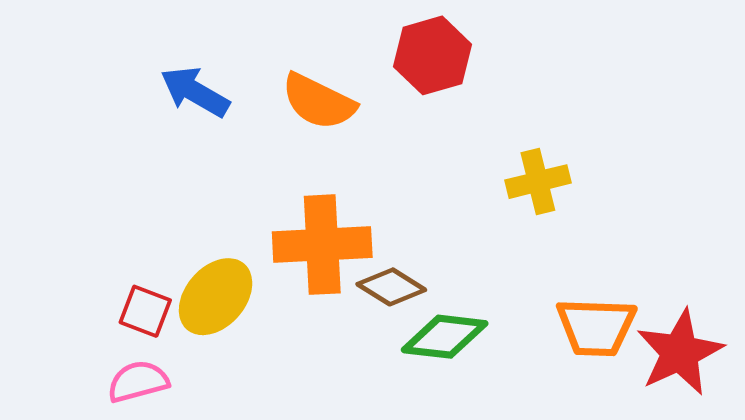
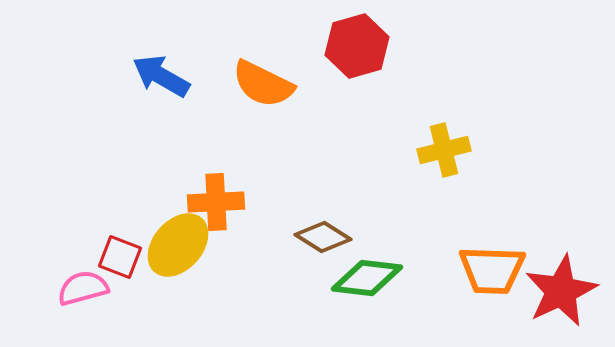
orange cross: (322, 245) -> (216, 202), moved, size x0.7
pink semicircle: (138, 381) -> (83, 288), moved

